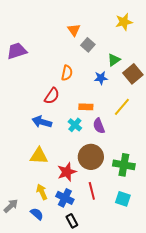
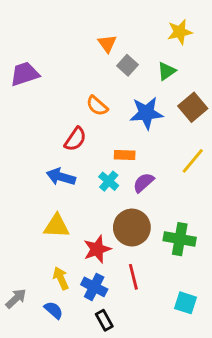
green triangle: (114, 60) -> (167, 71), moved
orange semicircle: (67, 73) -> (97, 106), turned 119
blue star: (101, 78) -> (146, 113), size x1.6
yellow line: (122, 107) -> (193, 161), moved
purple semicircle: (99, 126) -> (143, 183), turned 70
cyan square: (123, 199) -> (185, 303), moved

